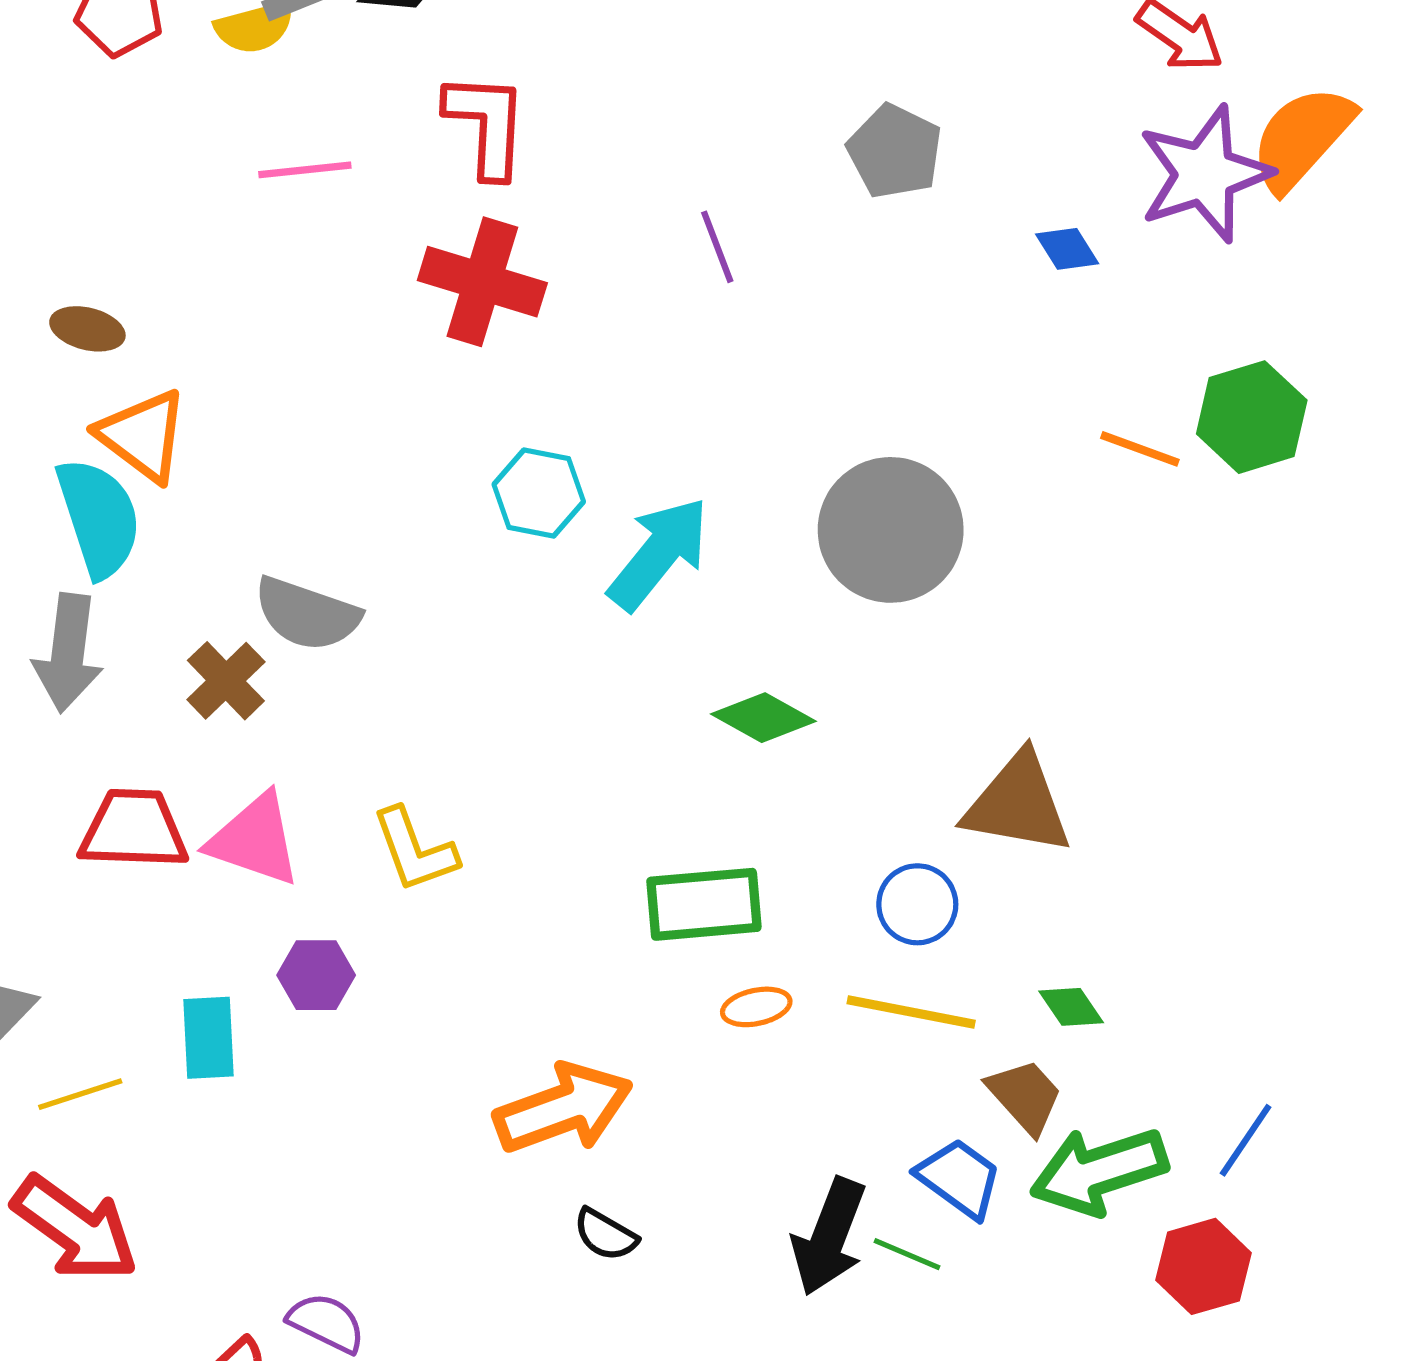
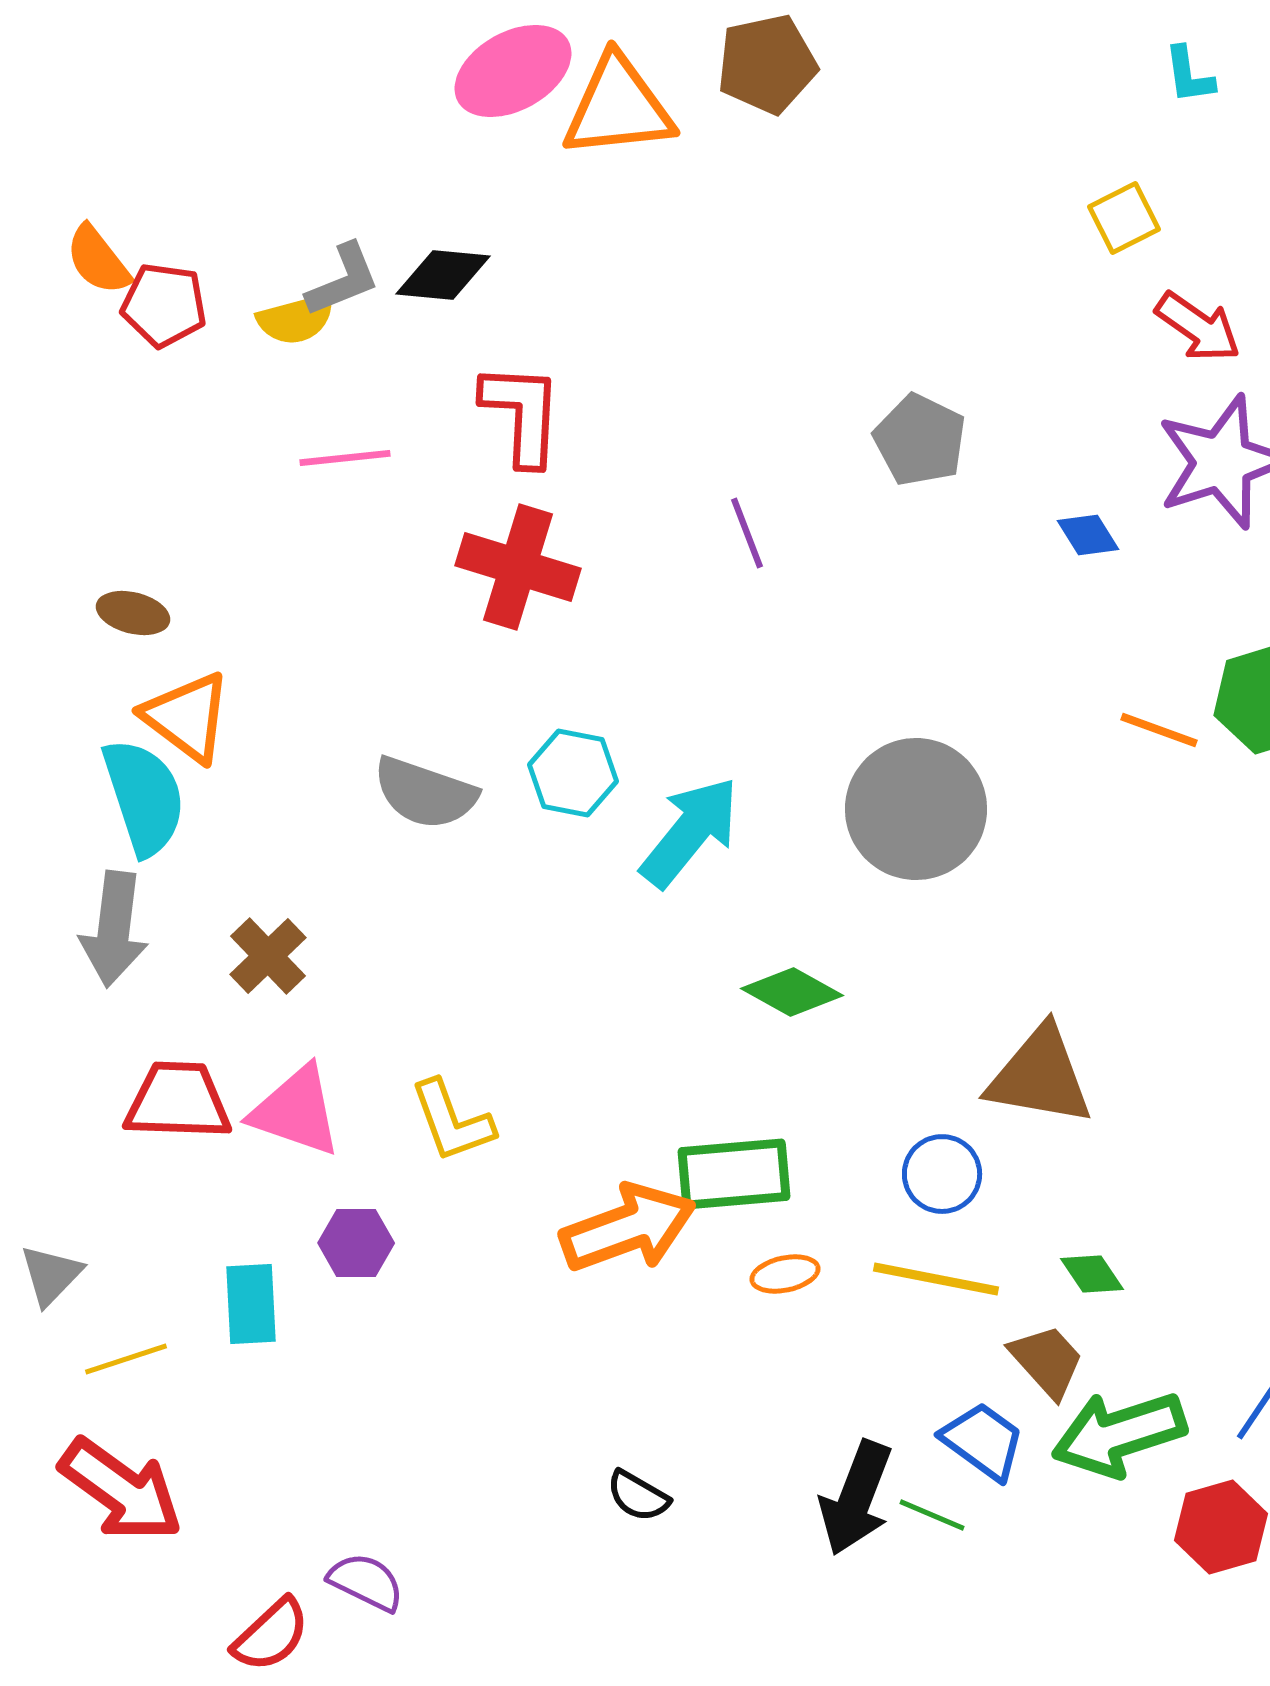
gray semicircle: (307, 614) -> (425, 793), moved
orange arrow: (563, 1108) -> (628, 1228), moved

